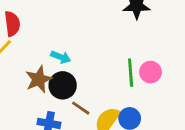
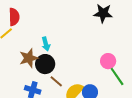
cyan arrow: (61, 57) -> (46, 44), turned 48
green line: (131, 73) -> (117, 77), moved, turned -36

